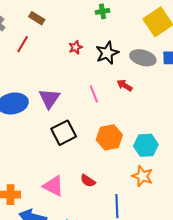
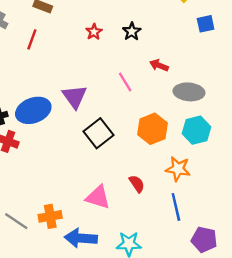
black star: (107, 53) -> (132, 31), size x0.7
gray ellipse: (143, 58) -> (189, 92), moved
orange star: (142, 176) -> (178, 169), moved
red semicircle: (88, 181) -> (137, 184), turned -147

